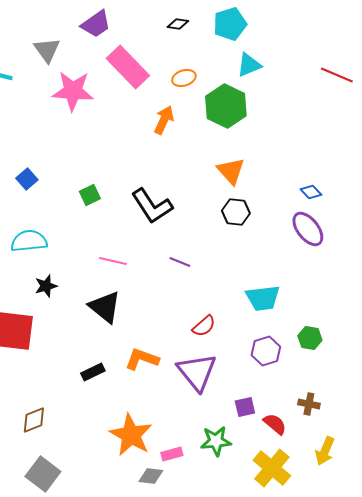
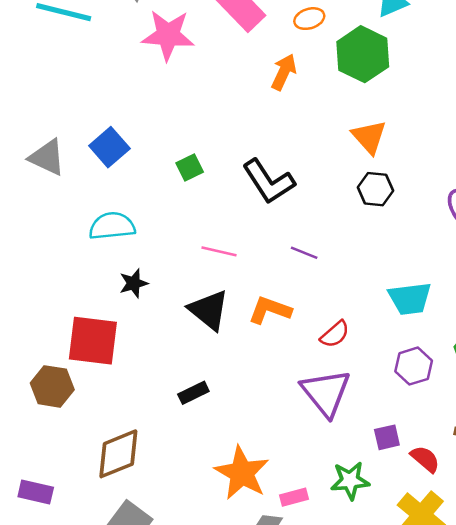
blue square: (27, 179) -> (109, 147), size x1.4
orange L-shape: (142, 359) -> (270, 310), moved
brown diamond: (34, 420) -> (118, 454), size x1.5

